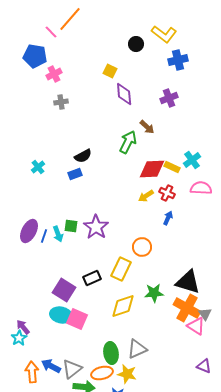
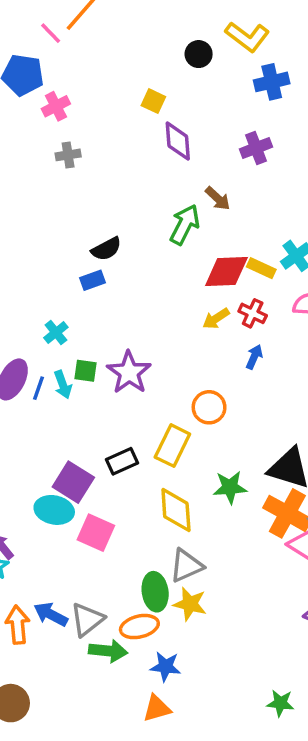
cyan cross: (38, 167) -> (56, 332), moved
yellow diamond: (123, 306) -> (176, 510), turned -76
cyan ellipse: (61, 315) -> (54, 510), moved
gray triangle: (137, 349) -> (186, 566), moved
yellow star: (127, 374) -> (190, 604), moved

